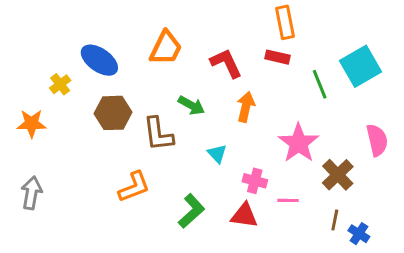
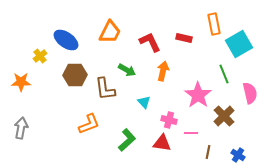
orange rectangle: (285, 22) -> (214, 24), moved
green line: (320, 84) -> (224, 74), moved
brown line: (335, 220) -> (208, 152), moved

